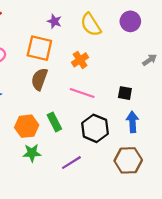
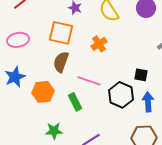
pink line: (82, 93) -> (89, 81), moved
orange hexagon: (27, 126) -> (43, 92), moved
black hexagon: (95, 128) -> (121, 95), moved

